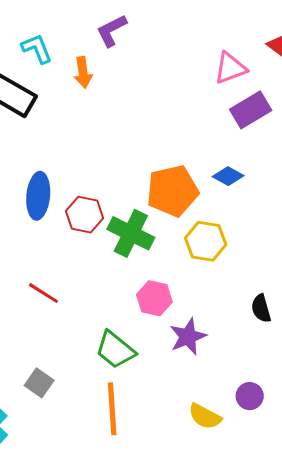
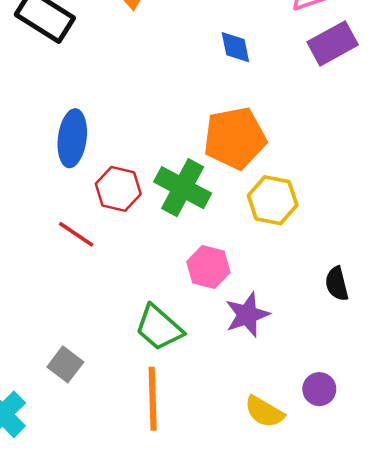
blue diamond: (228, 176) -> (235, 47), moved, turned 48
red hexagon: (85, 215) -> (118, 189), moved
red line: (43, 293) -> (76, 234), moved

